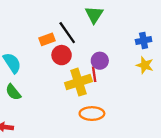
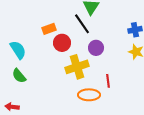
black line: (67, 33) -> (82, 24), moved
red line: (94, 74) -> (108, 81), moved

